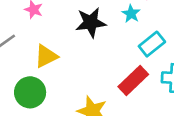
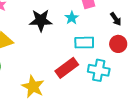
cyan rectangle: (152, 44) -> (84, 43), turned 30

